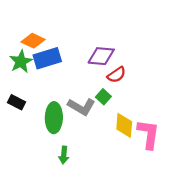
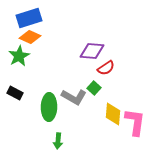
blue rectangle: (47, 58) -> (29, 18), moved

